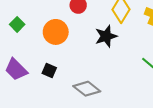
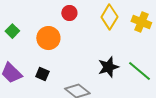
black star: (106, 36) -> (108, 67), moved

